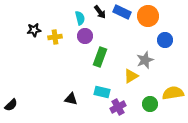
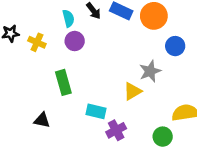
yellow cross: (55, 37) -> (37, 42), turned 32
green rectangle: (100, 57) -> (63, 82), moved, turned -36
black triangle: (71, 99) -> (42, 120), moved
green circle: (150, 104) -> (163, 137), moved

